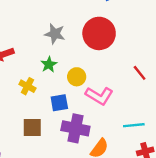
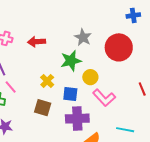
green star: (49, 64) -> (71, 61), size x1.5
yellow cross: (27, 86) -> (47, 81), moved
purple cross: (75, 128) -> (77, 119), turned -30

